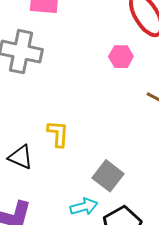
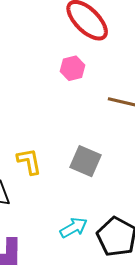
gray square: (108, 176) -> (85, 161), moved

